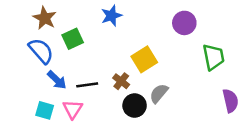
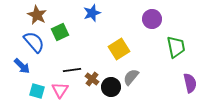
blue arrow: (57, 80) -> (22, 66), moved
brown cross: (121, 81) -> (92, 79), moved

